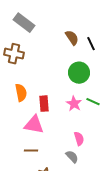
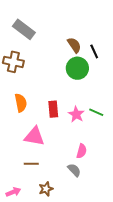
green circle: (79, 73) -> (77, 68), moved
red rectangle: (44, 104) -> (53, 109), moved
pink semicircle: (79, 139) -> (82, 151), turned 32

